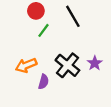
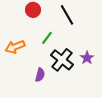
green line: (44, 30) -> (47, 38), moved
orange arrow: (26, 65) -> (15, 47), moved

